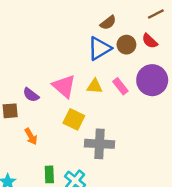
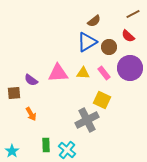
brown circle: (126, 45) -> (109, 47), moved
pink triangle: (64, 86) -> (58, 73), turned -45
yellow square: (74, 119) -> (102, 100), moved
gray cross: (100, 144) -> (87, 120), turned -30

